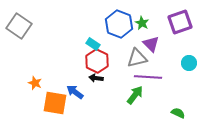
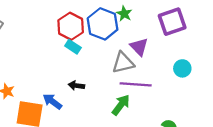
green star: (142, 23) -> (124, 14), moved
red hexagon: (97, 61) -> (71, 26), moved

